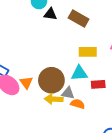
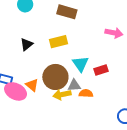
black triangle: (50, 14) -> (27, 44), moved, turned -32
yellow rectangle: (88, 52) -> (58, 42), moved
cyan triangle: (79, 73) -> (80, 64), turned -48

